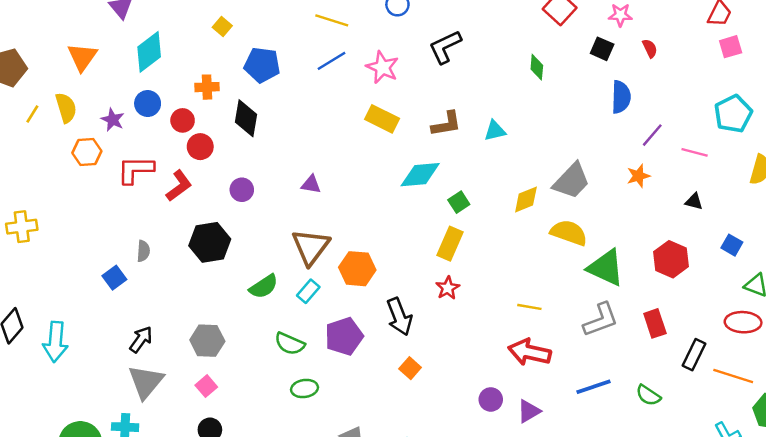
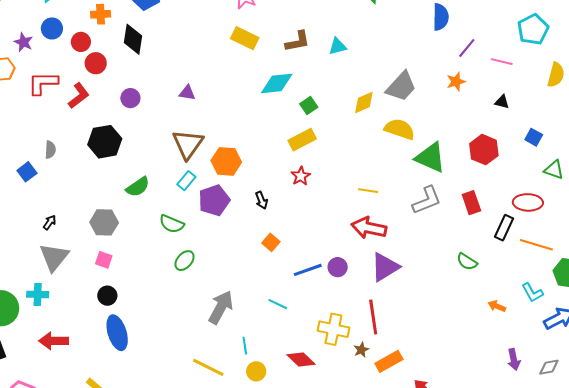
yellow rectangle: (450, 244) -> (302, 140), turned 40
green semicircle: (264, 287) -> (138, 187), moved
black arrow: (399, 317) -> (261, 200), size x0.6
red ellipse: (743, 322) -> (528, 202), moved
purple pentagon: (344, 336) -> (214, 200), moved
black arrow: (141, 339) -> (50, 222), size x0.7
pink square: (206, 386) -> (104, 260), turned -30
blue line: (593, 387) -> (308, 270), moved
green ellipse: (305, 389) -> (185, 261), turned -40
purple triangle: (529, 411) -> (385, 267), moved, size x1.5

